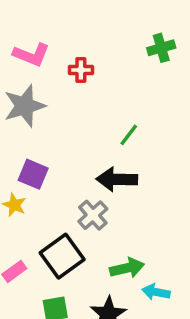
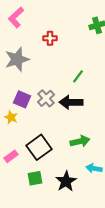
pink L-shape: (31, 55) -> (16, 17), moved, turned 115
gray cross: (93, 215) -> (46, 98), moved
green arrow: (127, 268) -> (80, 141), moved

